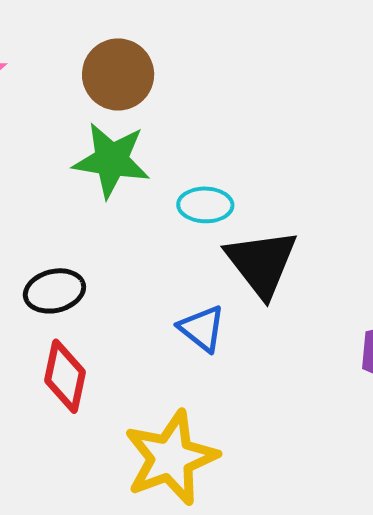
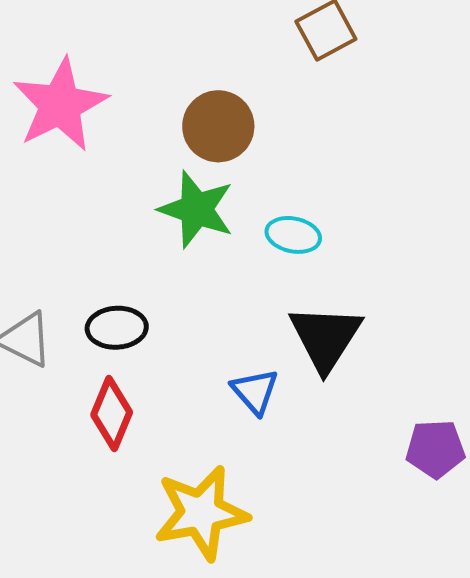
cyan ellipse: (205, 205) -> (293, 235), moved

